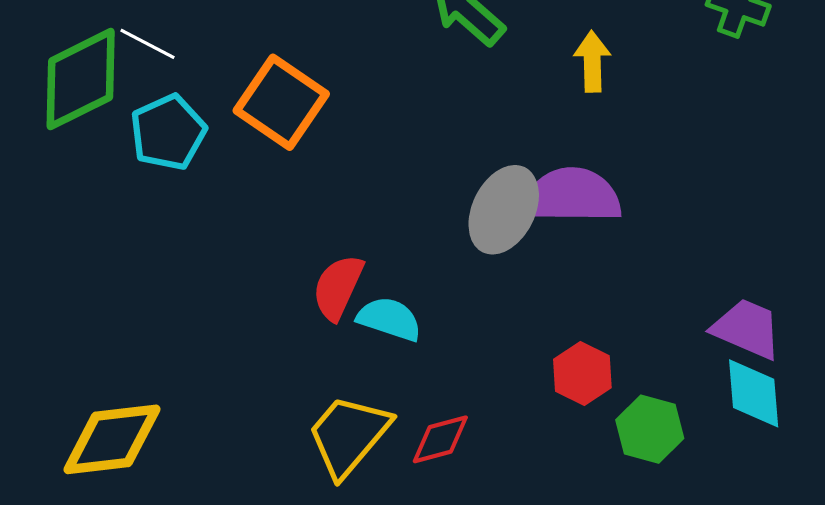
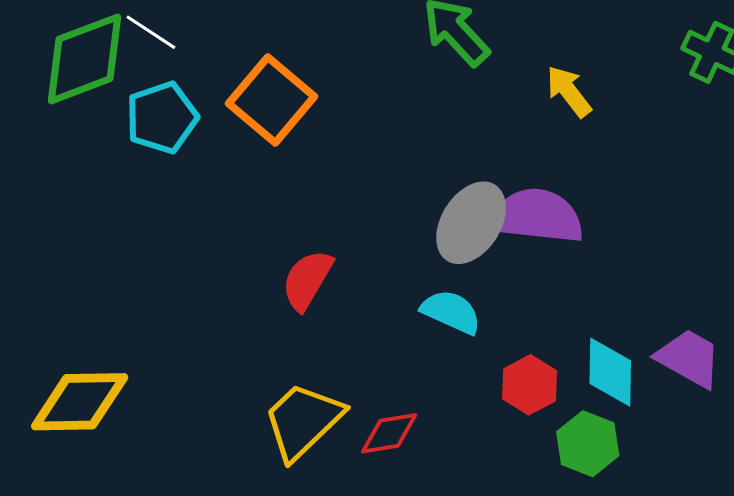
yellow arrow: (592, 61) -> (569, 91), turned -42
cyan semicircle: (389, 319) -> (451, 312), moved
cyan diamond: (754, 393) -> (610, 372), moved

